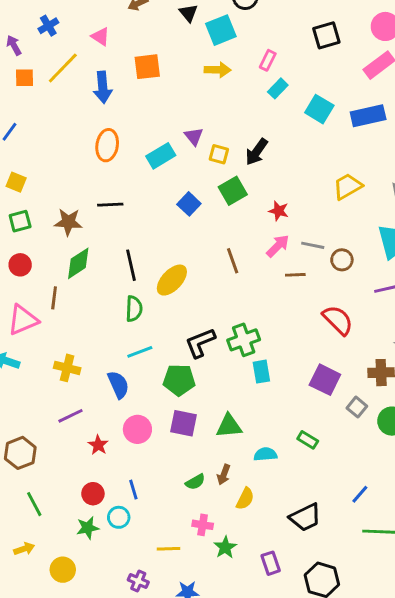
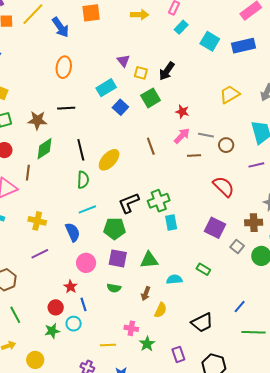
blue arrow: (103, 87) -> (60, 27), turned -30
cyan rectangle: (161, 156) -> (106, 88), moved
red star: (98, 445) -> (71, 287), moved
green semicircle: (195, 482) -> (114, 288), moved, turned 40

